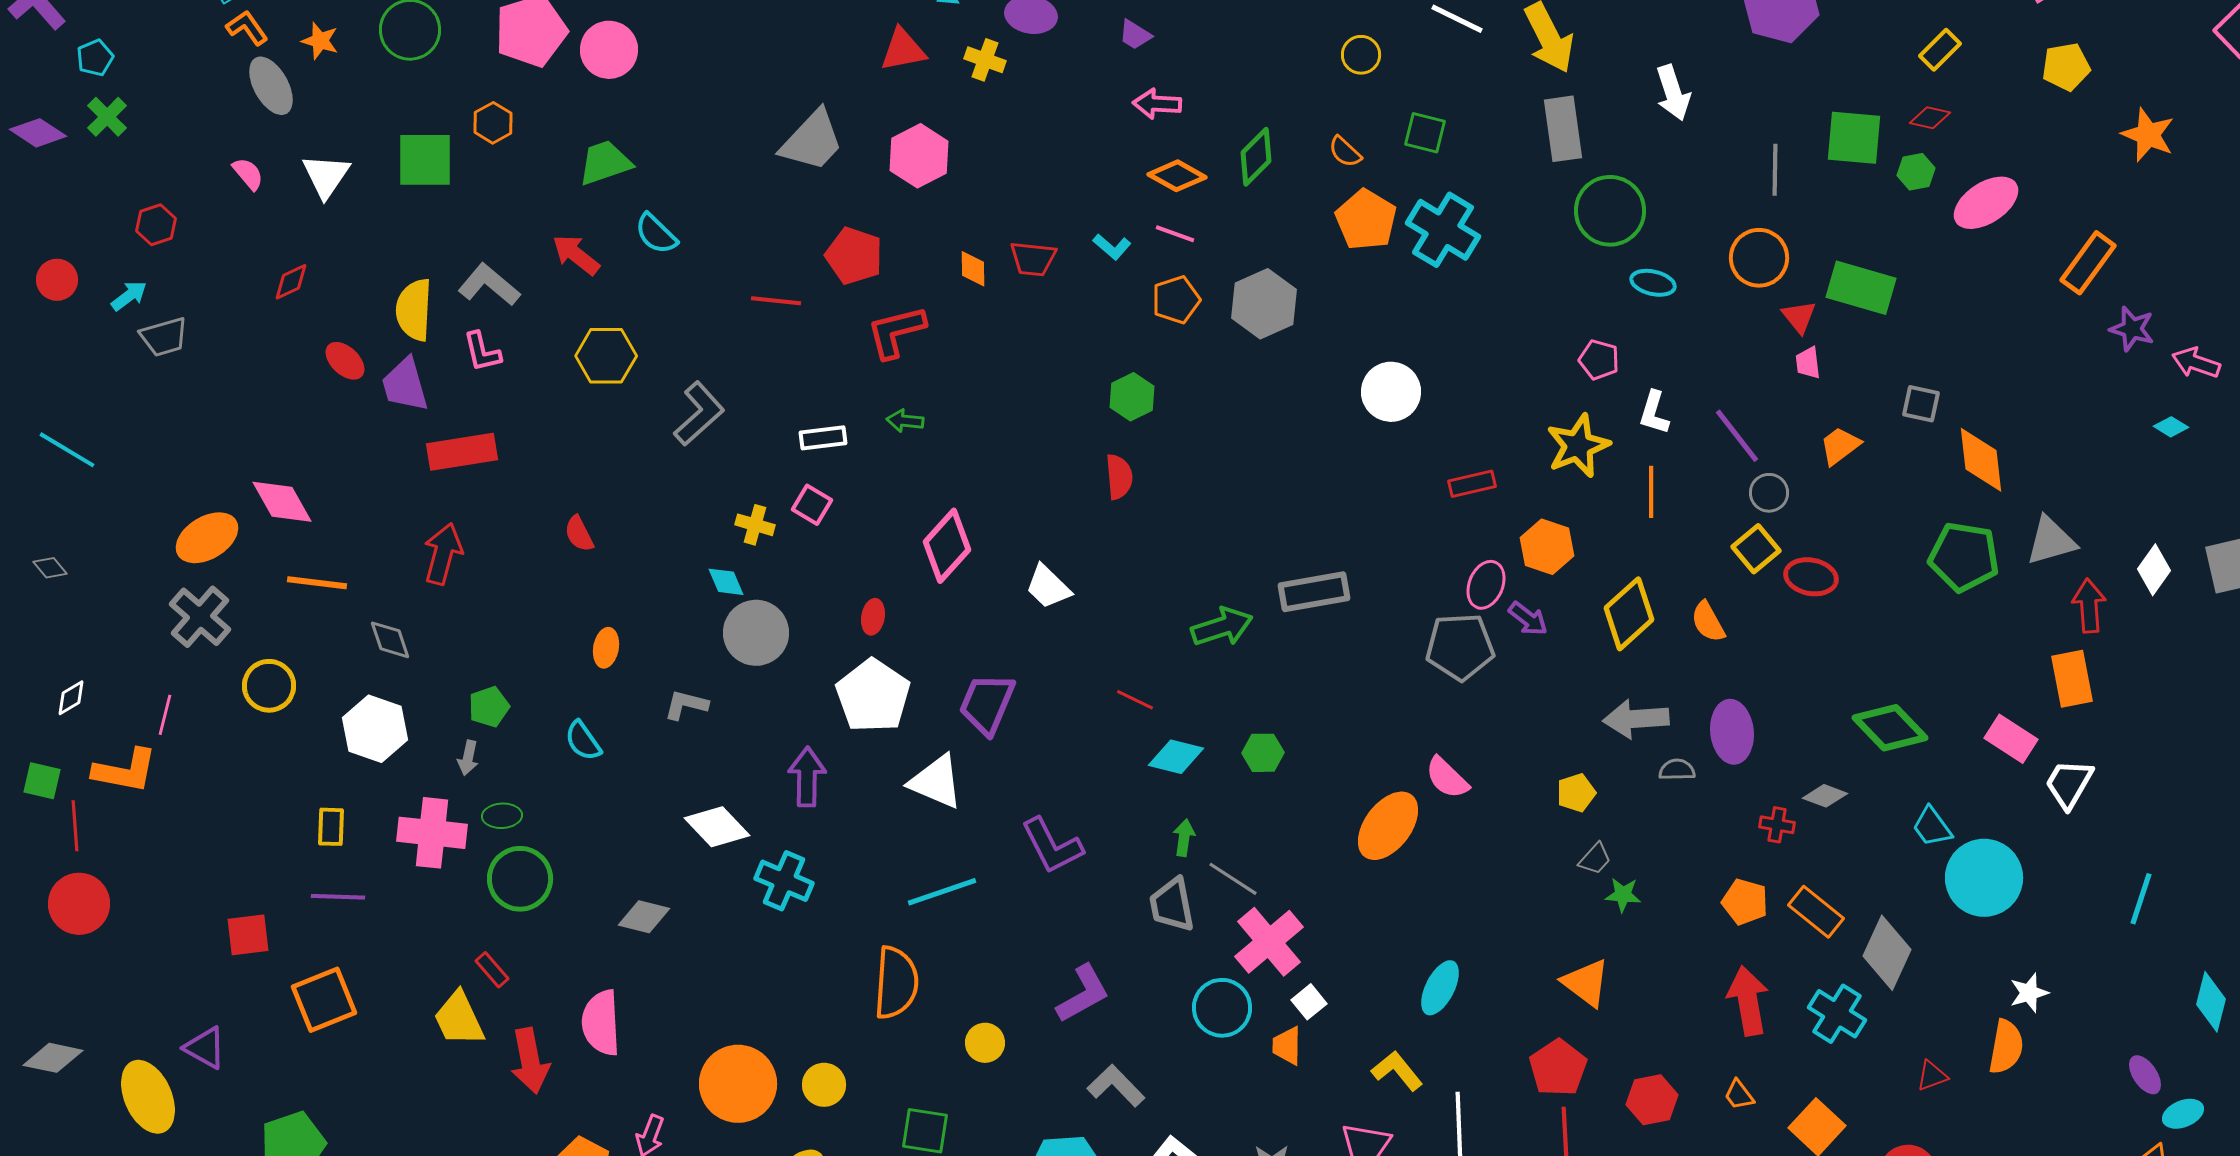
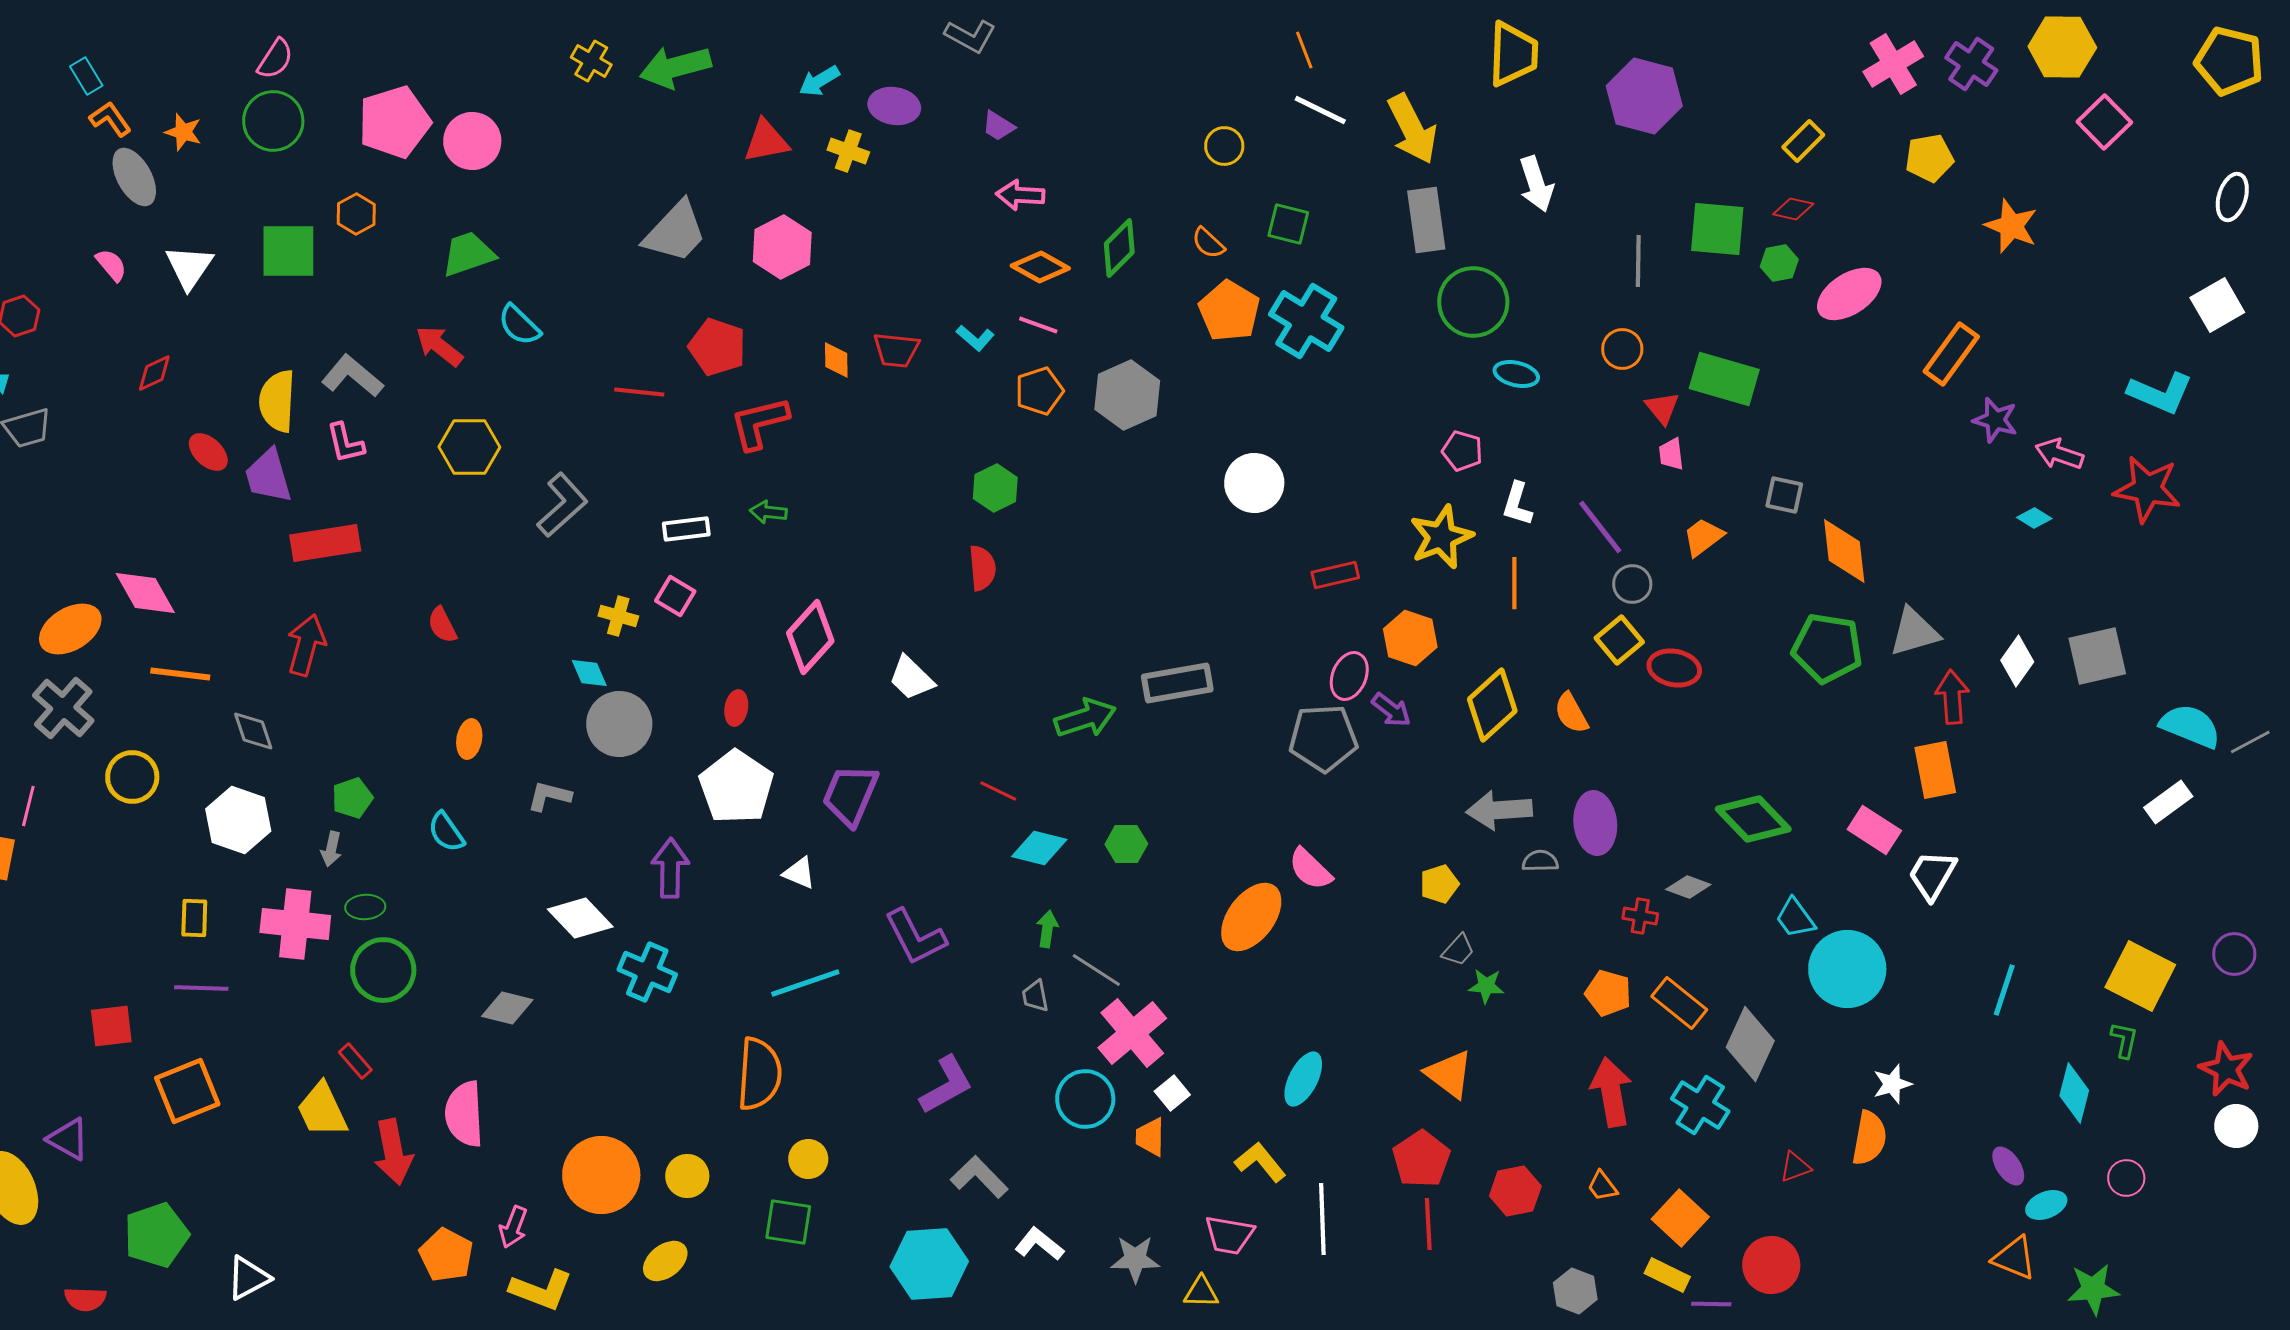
orange circle: (1759, 258) -> (1622, 349), size x0.7
white triangle: (936, 782) -> (799, 873), size x0.6
gray trapezoid: (1172, 905) -> (1035, 996), size x0.6
yellow circle: (985, 1043) -> (808, 1159), moved

